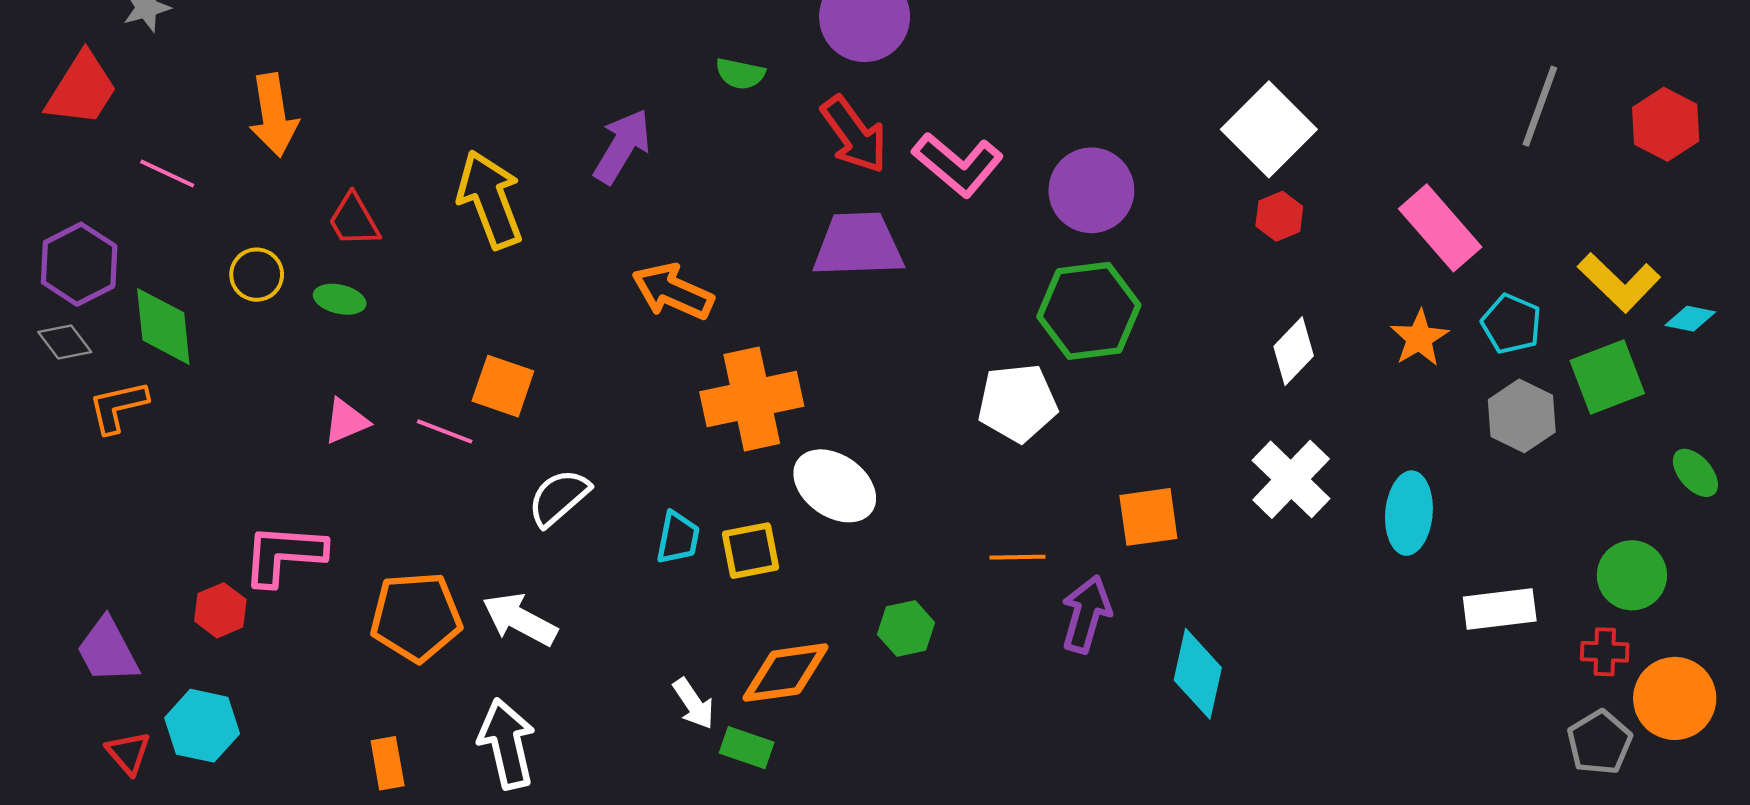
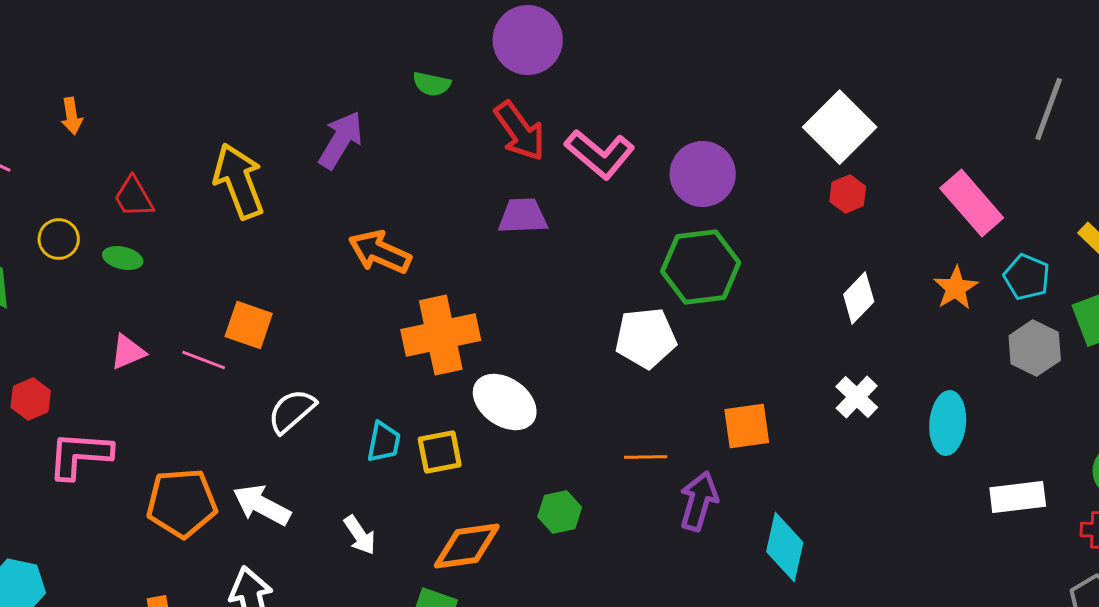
orange arrow: (273, 115) -> (72, 116), size x0.6
purple trapezoid: (858, 245) -> (523, 216), size x0.7
white cross: (1291, 479) -> (857, 397), size x0.7
red hexagon: (220, 610) -> (31, 399), moved
white arrow: (693, 704) -> (360, 535), moved

